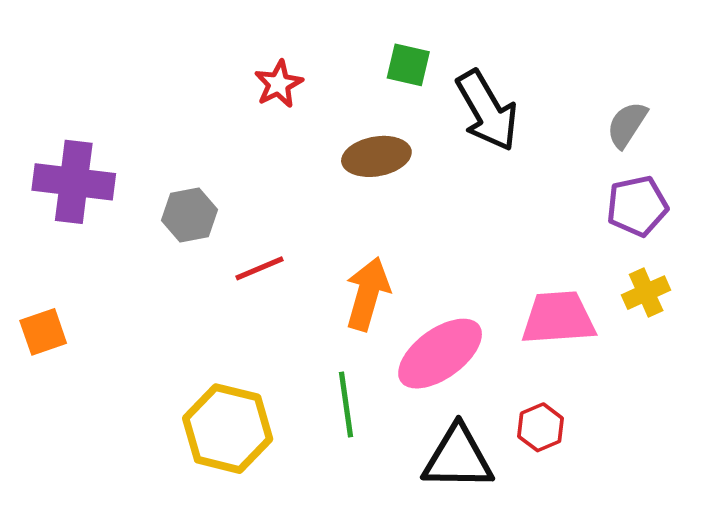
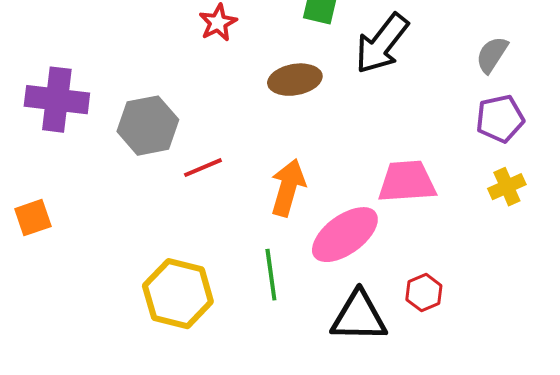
black arrow: (487, 111) -> (382, 44), turned 68
gray hexagon: (189, 215) -> (148, 126), size x1.4
pink trapezoid: (558, 318) -> (407, 182), moved

